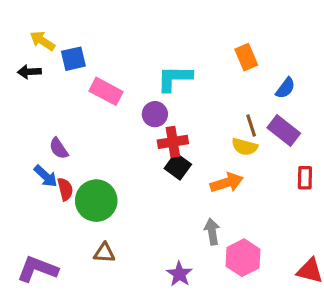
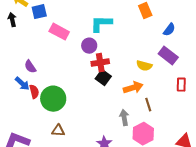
black arrow: (29, 72) -> (12, 20), turned 80
brown line: (251, 126) -> (148, 105), moved

